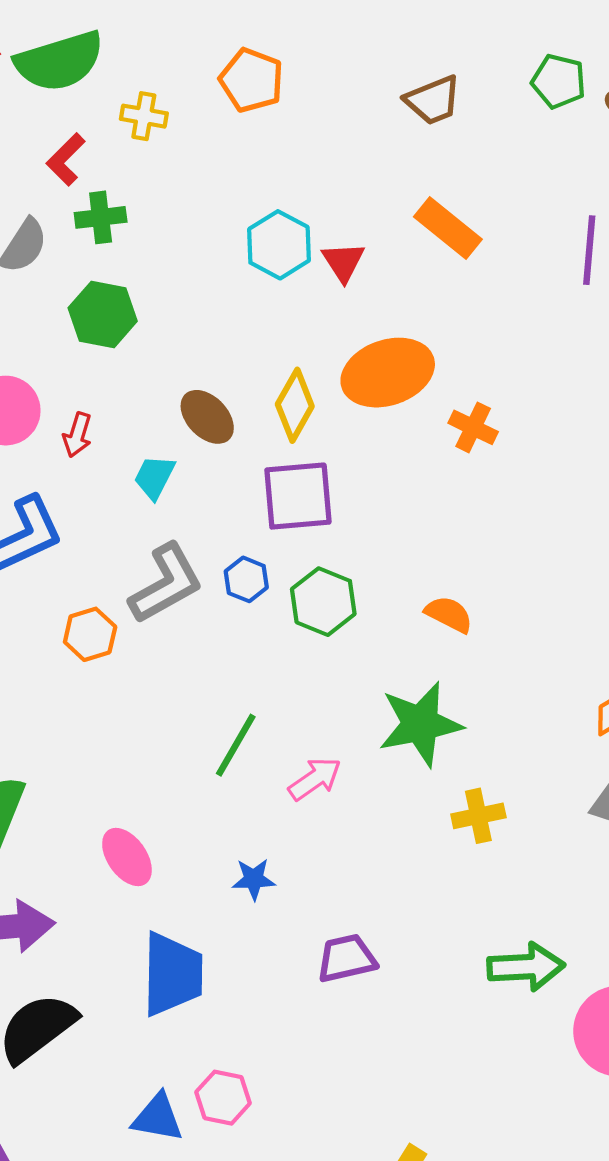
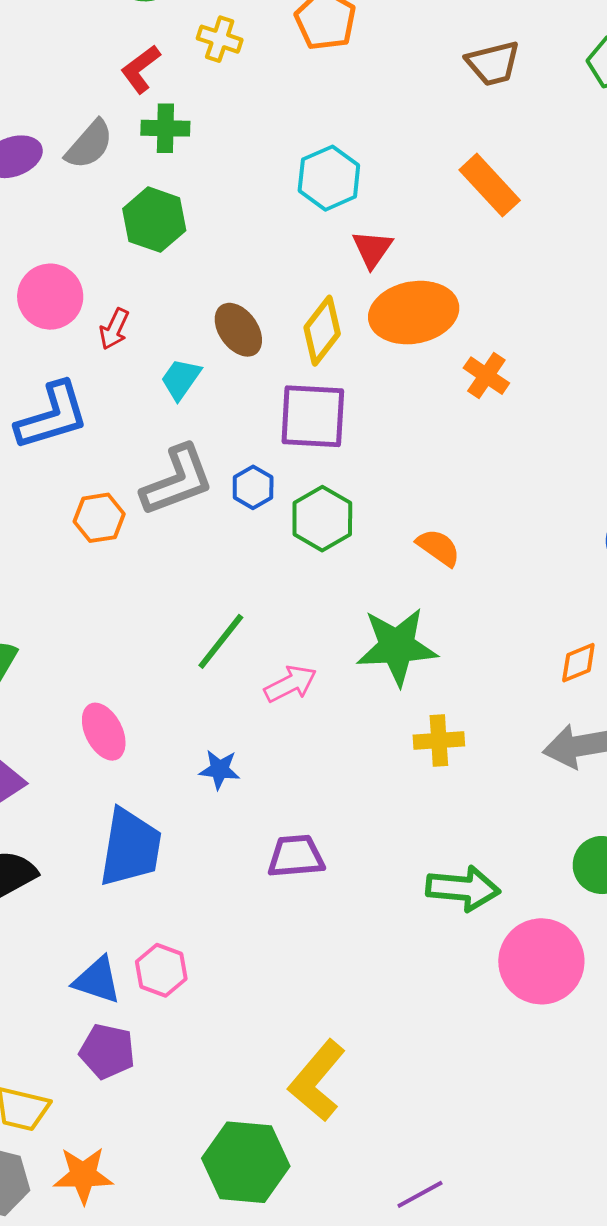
red triangle: (343, 262) -> (372, 249), moved

